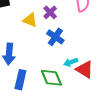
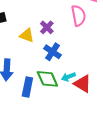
green diamond: (51, 78) -> (47, 79), moved
blue rectangle: (20, 80) -> (27, 87), moved

